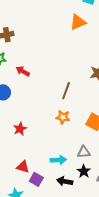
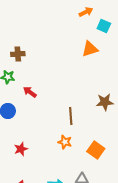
brown line: (66, 91) -> (71, 116), turned -30

